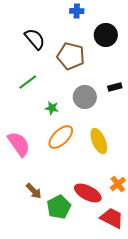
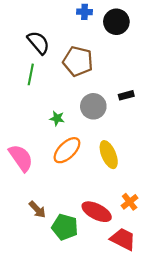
black circle: (106, 35) -> (116, 22), moved
green line: (28, 82) -> (31, 74), moved, turned -42
green pentagon: (59, 207) -> (65, 227), turned -30

